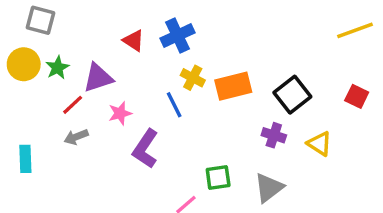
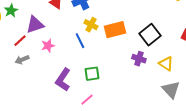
green star: (57, 68) -> (11, 11), moved
purple L-shape: (145, 149) -> (63, 80), moved
green square: (218, 177) -> (92, 74), moved
gray triangle: (269, 188) -> (171, 90), moved, turned -36

